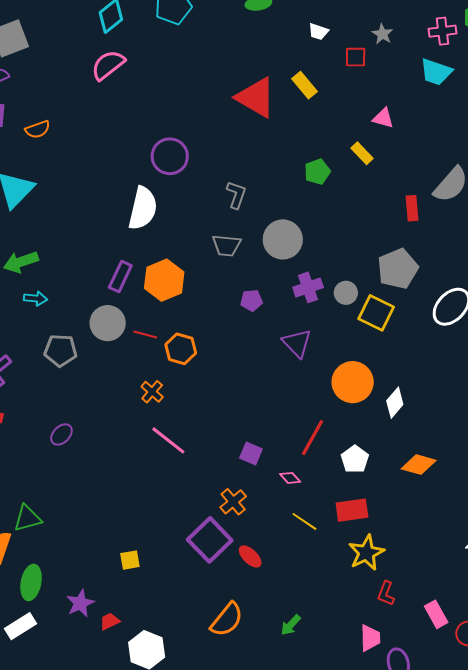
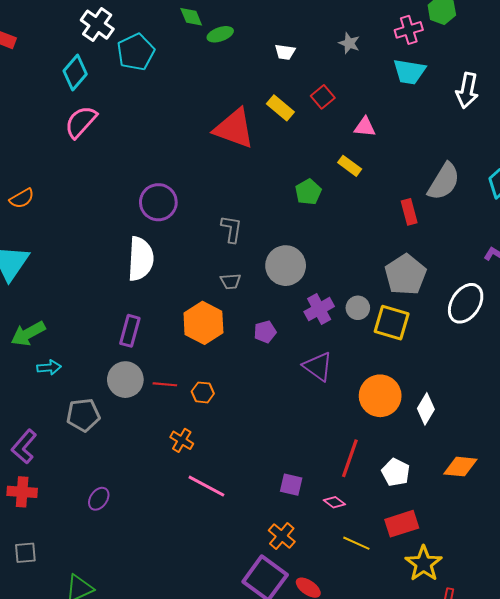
red square: (356, 57) -> (323, 97), moved, turned -30
gray trapezoid: (227, 245) -> (231, 281), size x0.7
orange hexagon: (164, 280) -> (203, 323), moved
orange hexagon: (181, 349) -> (203, 392), size x0.7

